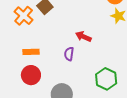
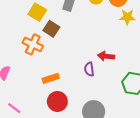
red arrow: (83, 37) -> (106, 56), moved

